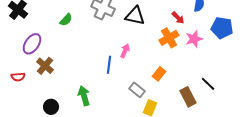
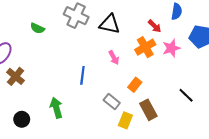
green semicircle: (66, 20) -> (37, 28), turned 72
pink arrow: (125, 51) -> (114, 58), moved, turned 128
brown rectangle: (188, 97) -> (148, 110), moved

